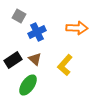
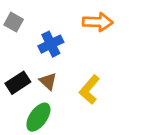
gray square: (19, 16) -> (14, 22), moved
orange arrow: (77, 28) -> (98, 22), moved

